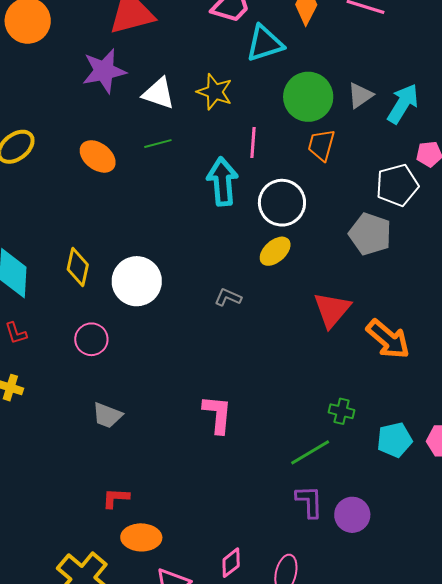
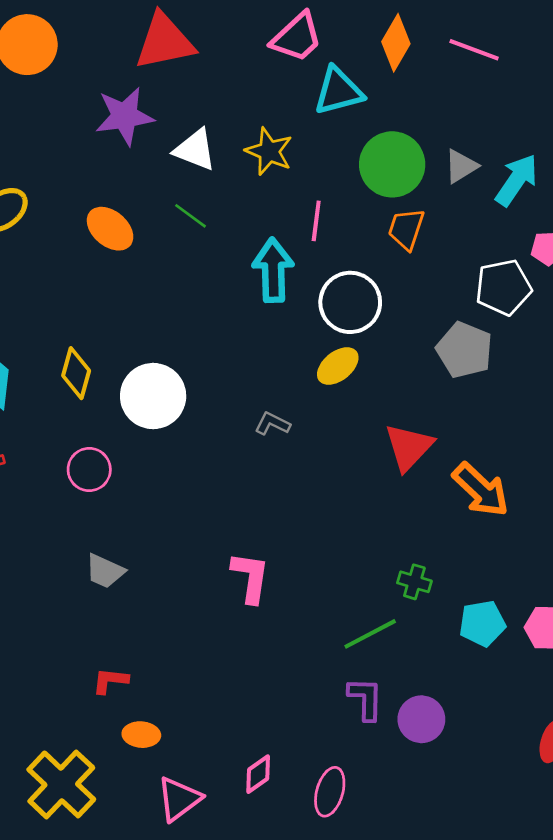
green line: (158, 144) -> (191, 216), turned 48
orange ellipse: (141, 537) -> (141, 735), size x0.7

